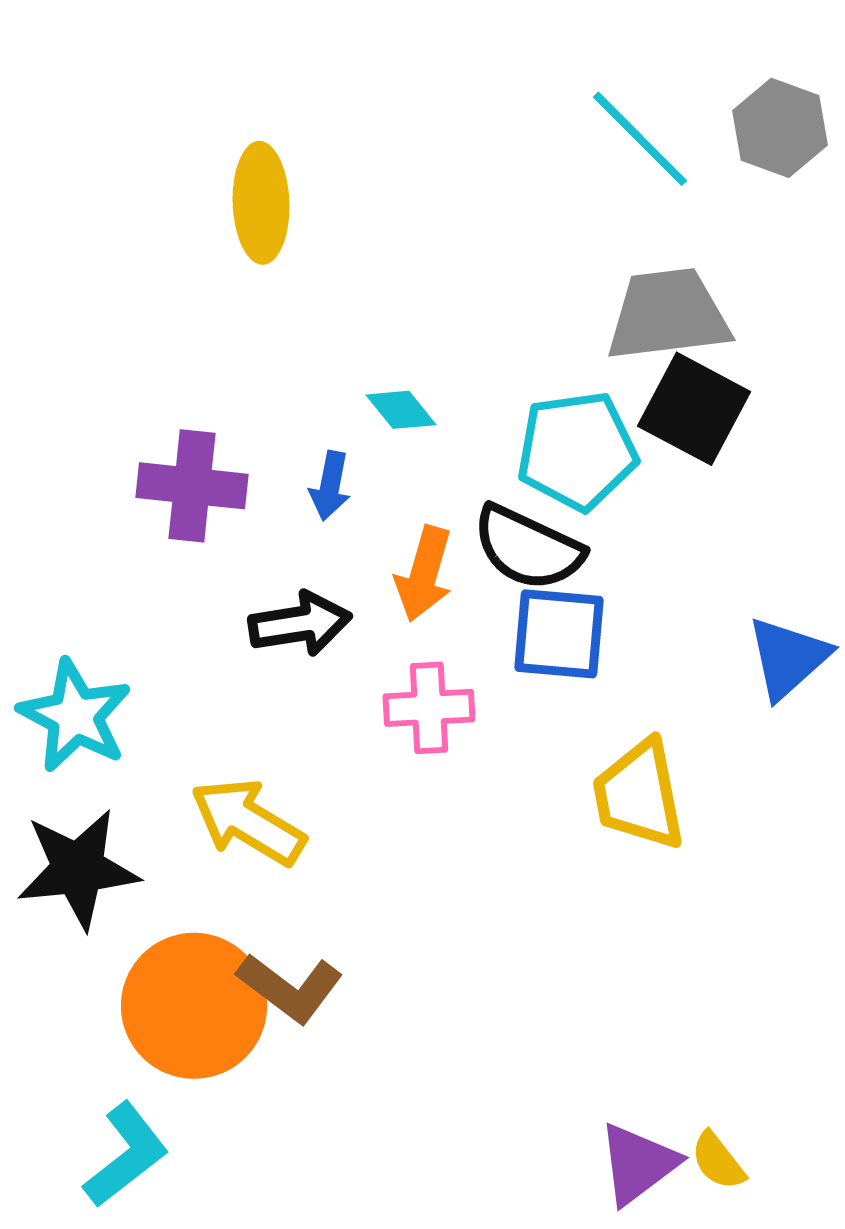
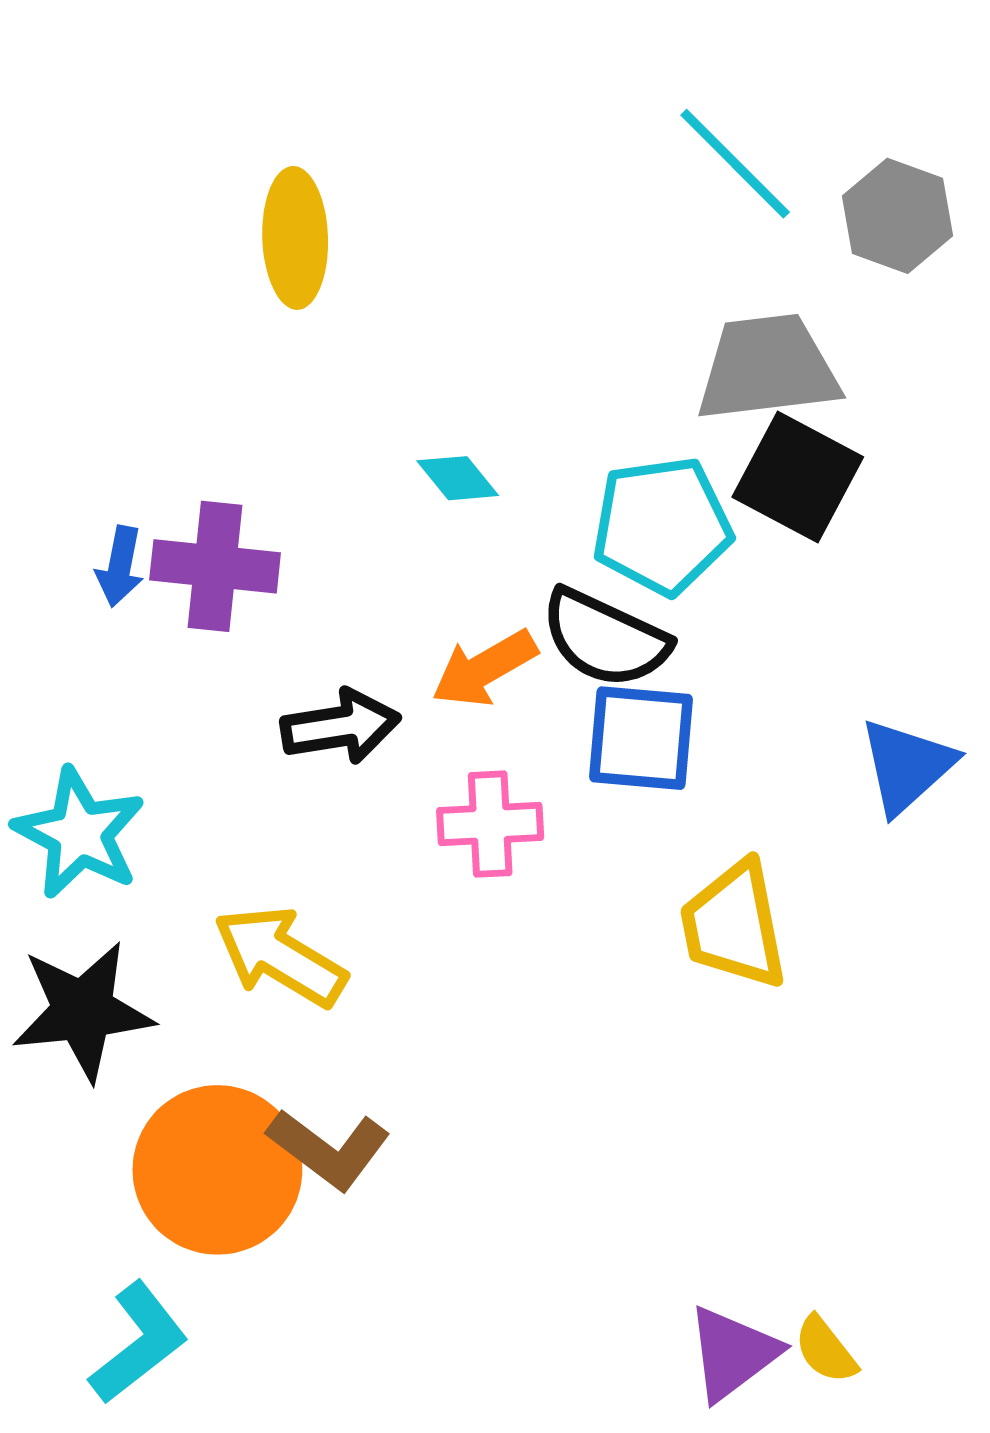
gray hexagon: (780, 128) -> (898, 216), moved
blue arrow: (330, 486) -> (120, 566), moved
orange arrow: (424, 574) -> (484, 669), turned 44

